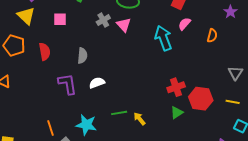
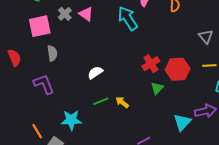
pink square: (60, 19) -> (40, 26), moved, size x1.6
white semicircle: (97, 83) -> (95, 73), moved

